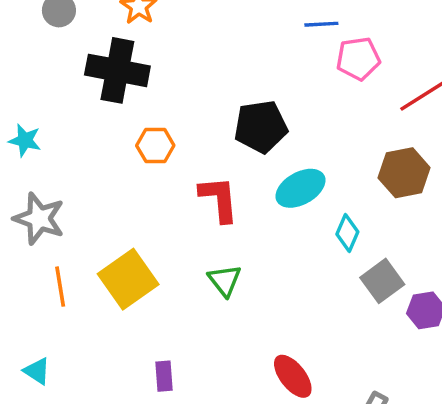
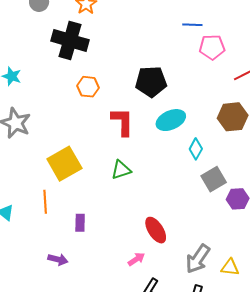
green triangle: (225, 280) -> (121, 170), turned 45
orange line: (60, 287) -> (45, 202), moved

